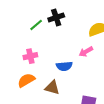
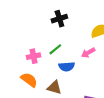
green line: (36, 25) -> (55, 49), moved
orange semicircle: (26, 80) -> (29, 80), turned 66

